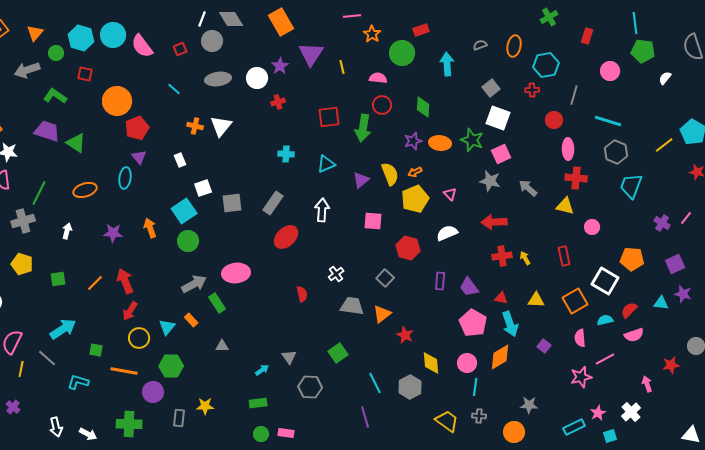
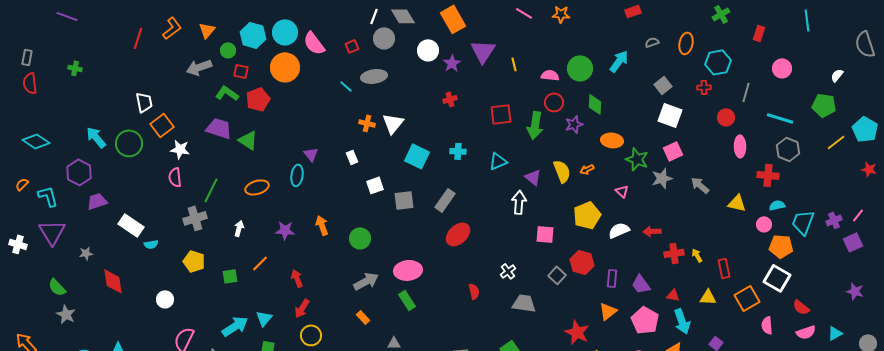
pink line: (352, 16) -> (524, 13), turned 36
red rectangle: (421, 30) -> (633, 11), moved
orange star: (372, 34) -> (561, 14), moved, turned -30
green pentagon: (643, 51) -> (824, 105), moved
green circle: (402, 53) -> (580, 68), moved
cyan arrow: (447, 64) -> (619, 61), turned 40
red square: (85, 74) -> (241, 71), moved
white circle: (257, 78) -> (428, 50), moved
gray ellipse: (218, 79) -> (374, 76), moved
orange circle: (117, 101) -> (285, 67), moved
red pentagon: (137, 128) -> (258, 99), moved
green star: (472, 140) -> (637, 159), moved
purple star: (413, 141) -> (574, 124), moved
red cross: (576, 178) -> (768, 175), moved
purple triangle: (361, 180) -> (533, 177), turned -42
gray star: (490, 181) -> (662, 178), turned -30
cyan trapezoid: (631, 186) -> (803, 222), moved
yellow pentagon: (415, 199) -> (587, 215), moved
white arrow: (322, 210) -> (519, 202), moved
cyan square: (184, 211) -> (417, 156), moved, turned -30
pink square: (373, 221) -> (545, 234), moved
red arrow: (494, 222) -> (652, 231), moved, size x0.7
purple cross: (662, 223) -> (834, 220), turned 35
red hexagon: (408, 248) -> (582, 262), moved
red rectangle: (564, 256) -> (724, 268), moved
orange pentagon: (632, 259) -> (781, 246), moved
purple square: (675, 264) -> (853, 242), moved
red arrow: (125, 281) -> (297, 278), size x0.7
orange line: (95, 283) -> (260, 263), moved
green rectangle: (217, 303) -> (407, 300), moved
cyan triangle: (661, 303) -> (835, 333), moved, turned -35
red semicircle: (629, 310) -> (801, 307), turned -96
orange triangle: (382, 314) -> (608, 311), moved
cyan semicircle: (605, 320) -> (777, 205), moved
cyan triangle: (167, 327) -> (264, 318), moved
red star: (405, 335) -> (577, 332), size x1.4
pink semicircle: (580, 338) -> (767, 325), moved

